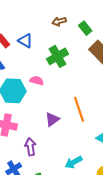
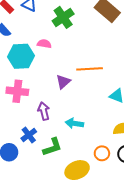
orange line: (79, 109) -> (90, 69), turned -70
cyan arrow: (74, 162) -> (75, 123), moved, turned 42

